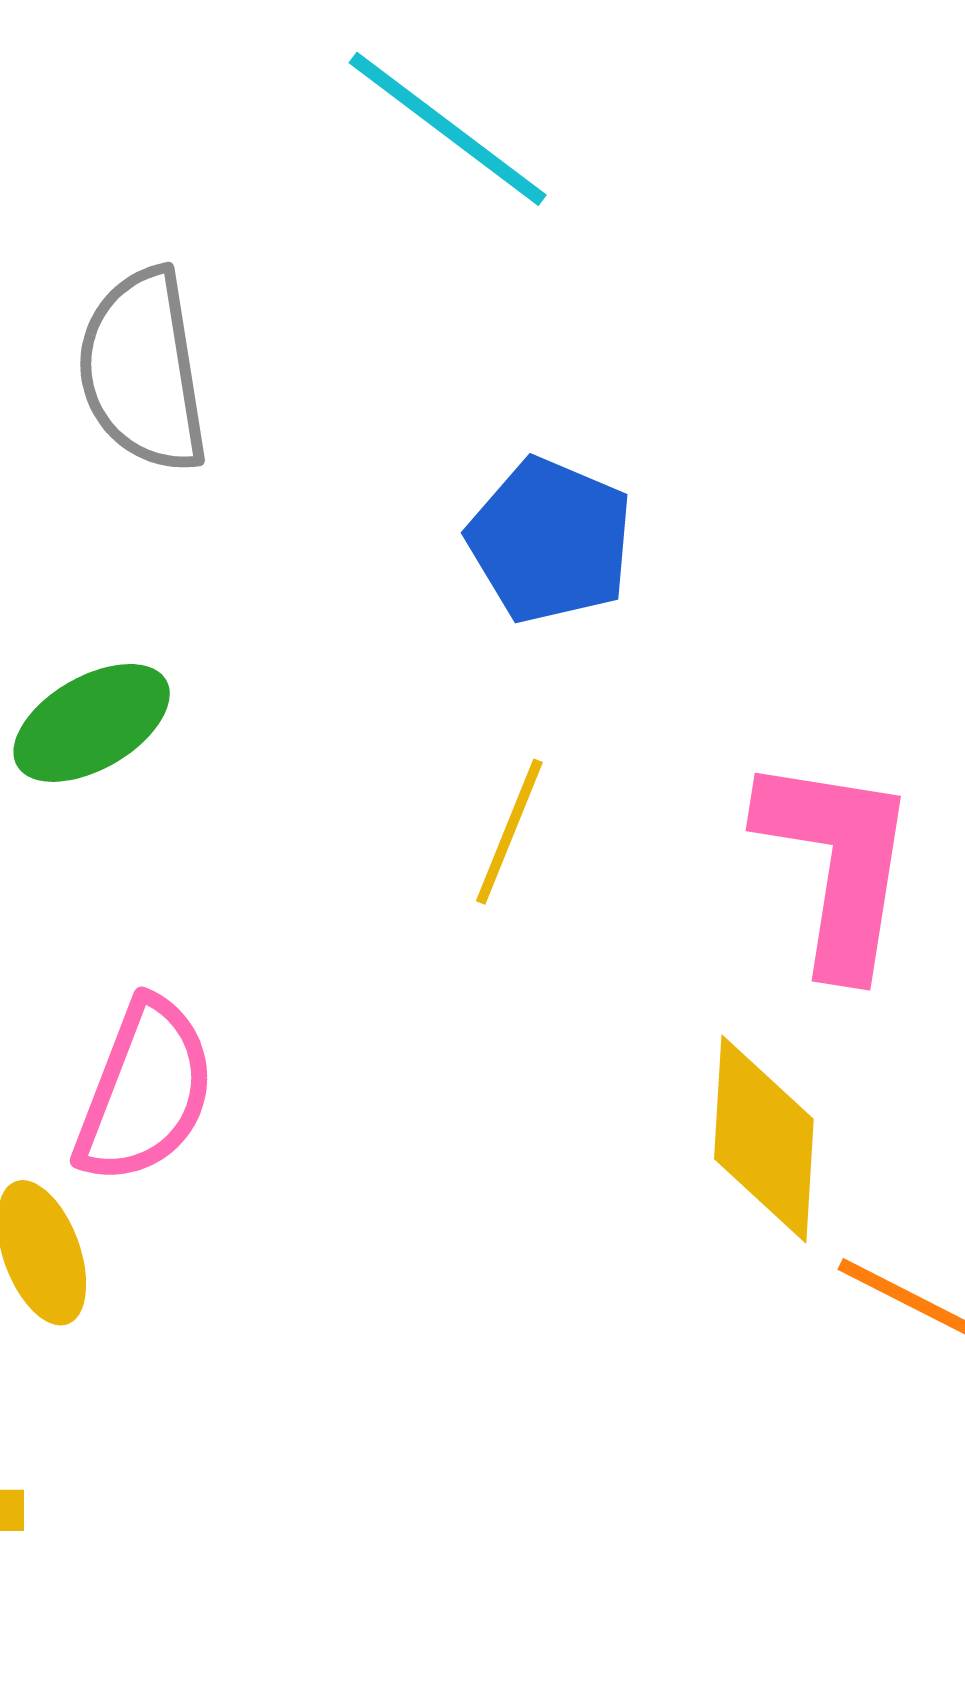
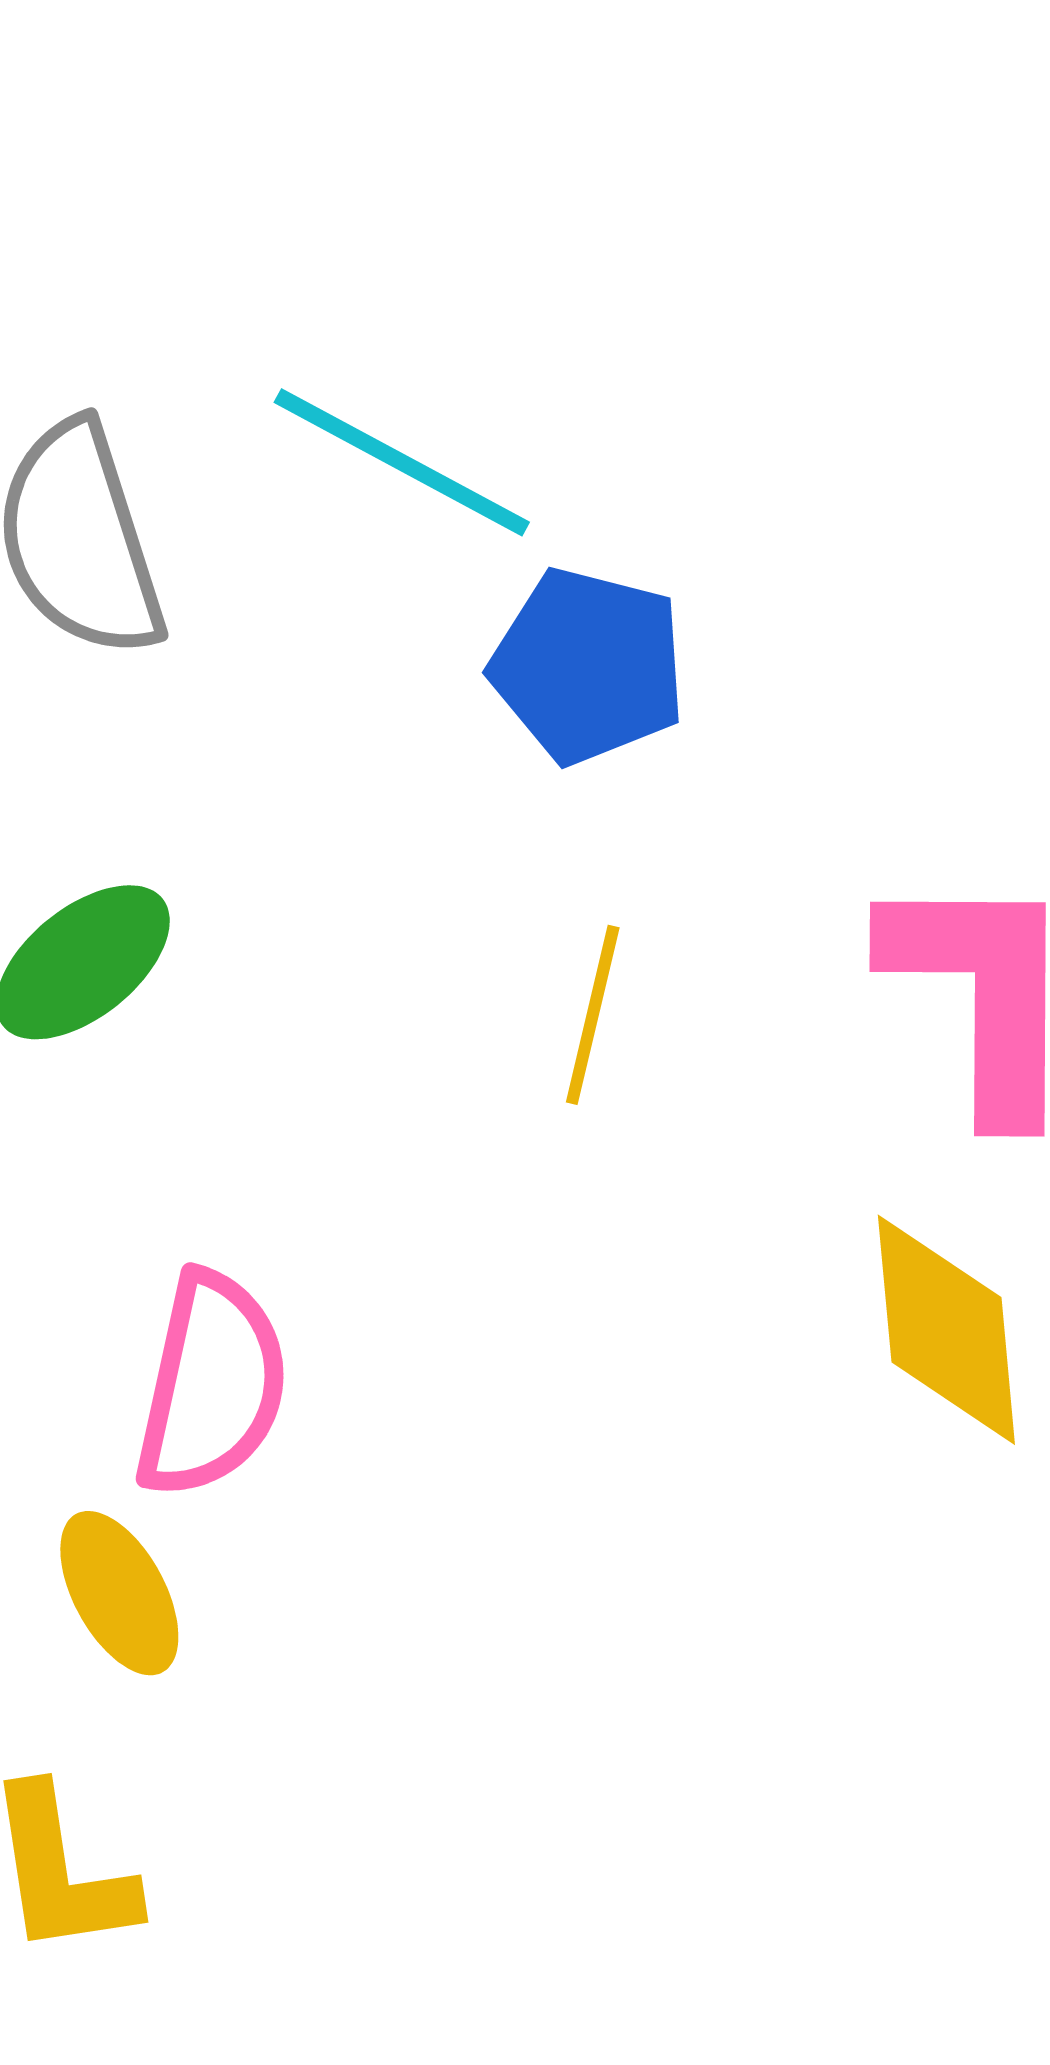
cyan line: (448, 129) -> (402, 462), moved

